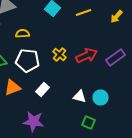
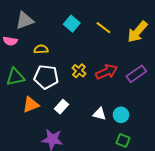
yellow line: (84, 12) -> (104, 28), turned 56
yellow arrow: (117, 16) -> (137, 32), size x1.6
green square: (89, 122) -> (123, 140), moved

